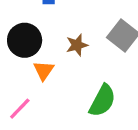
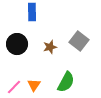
orange triangle: (44, 70) -> (34, 85), moved

